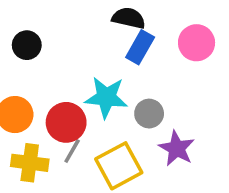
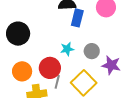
black circle: (27, 45) -> (18, 34), size x1.5
cyan star: (106, 97) -> (67, 49), size x0.6

